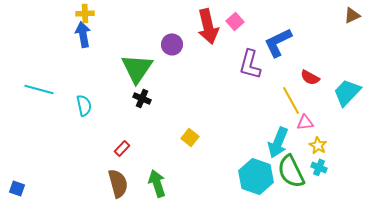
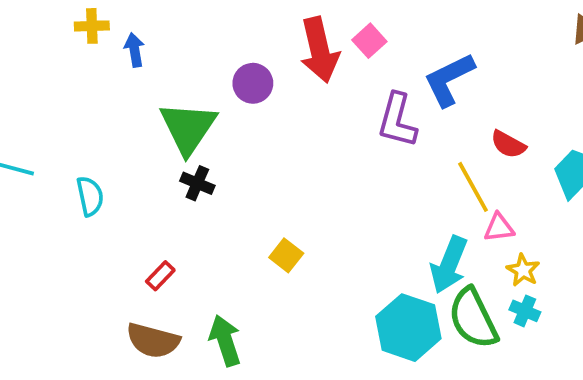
blue arrow: (83, 34) -> (134, 50), moved, size x0.7
brown semicircle: (118, 183) -> (153, 341), turned 120

